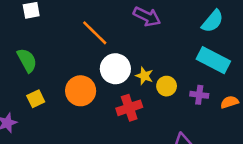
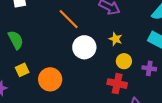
yellow star: (144, 76) -> (116, 39), moved
orange circle: (81, 91) -> (50, 79), moved
red cross: (129, 108) -> (117, 84), moved, turned 30

